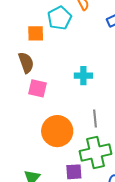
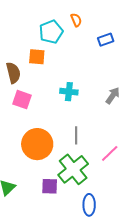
orange square: (36, 33) -> (37, 57), moved
green cross: (96, 152) -> (73, 169), turned -32

